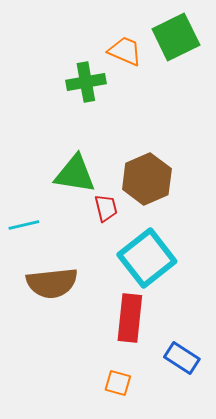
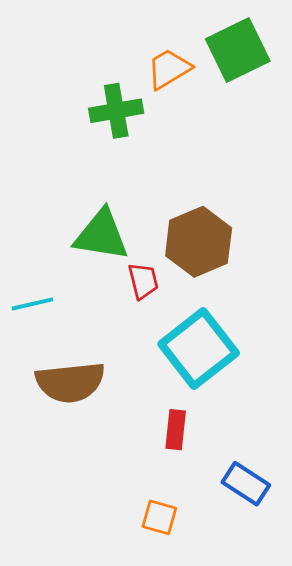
orange trapezoid: (125, 51) -> (169, 69), turned -54
red rectangle: (130, 318) -> (176, 430), size x0.6

